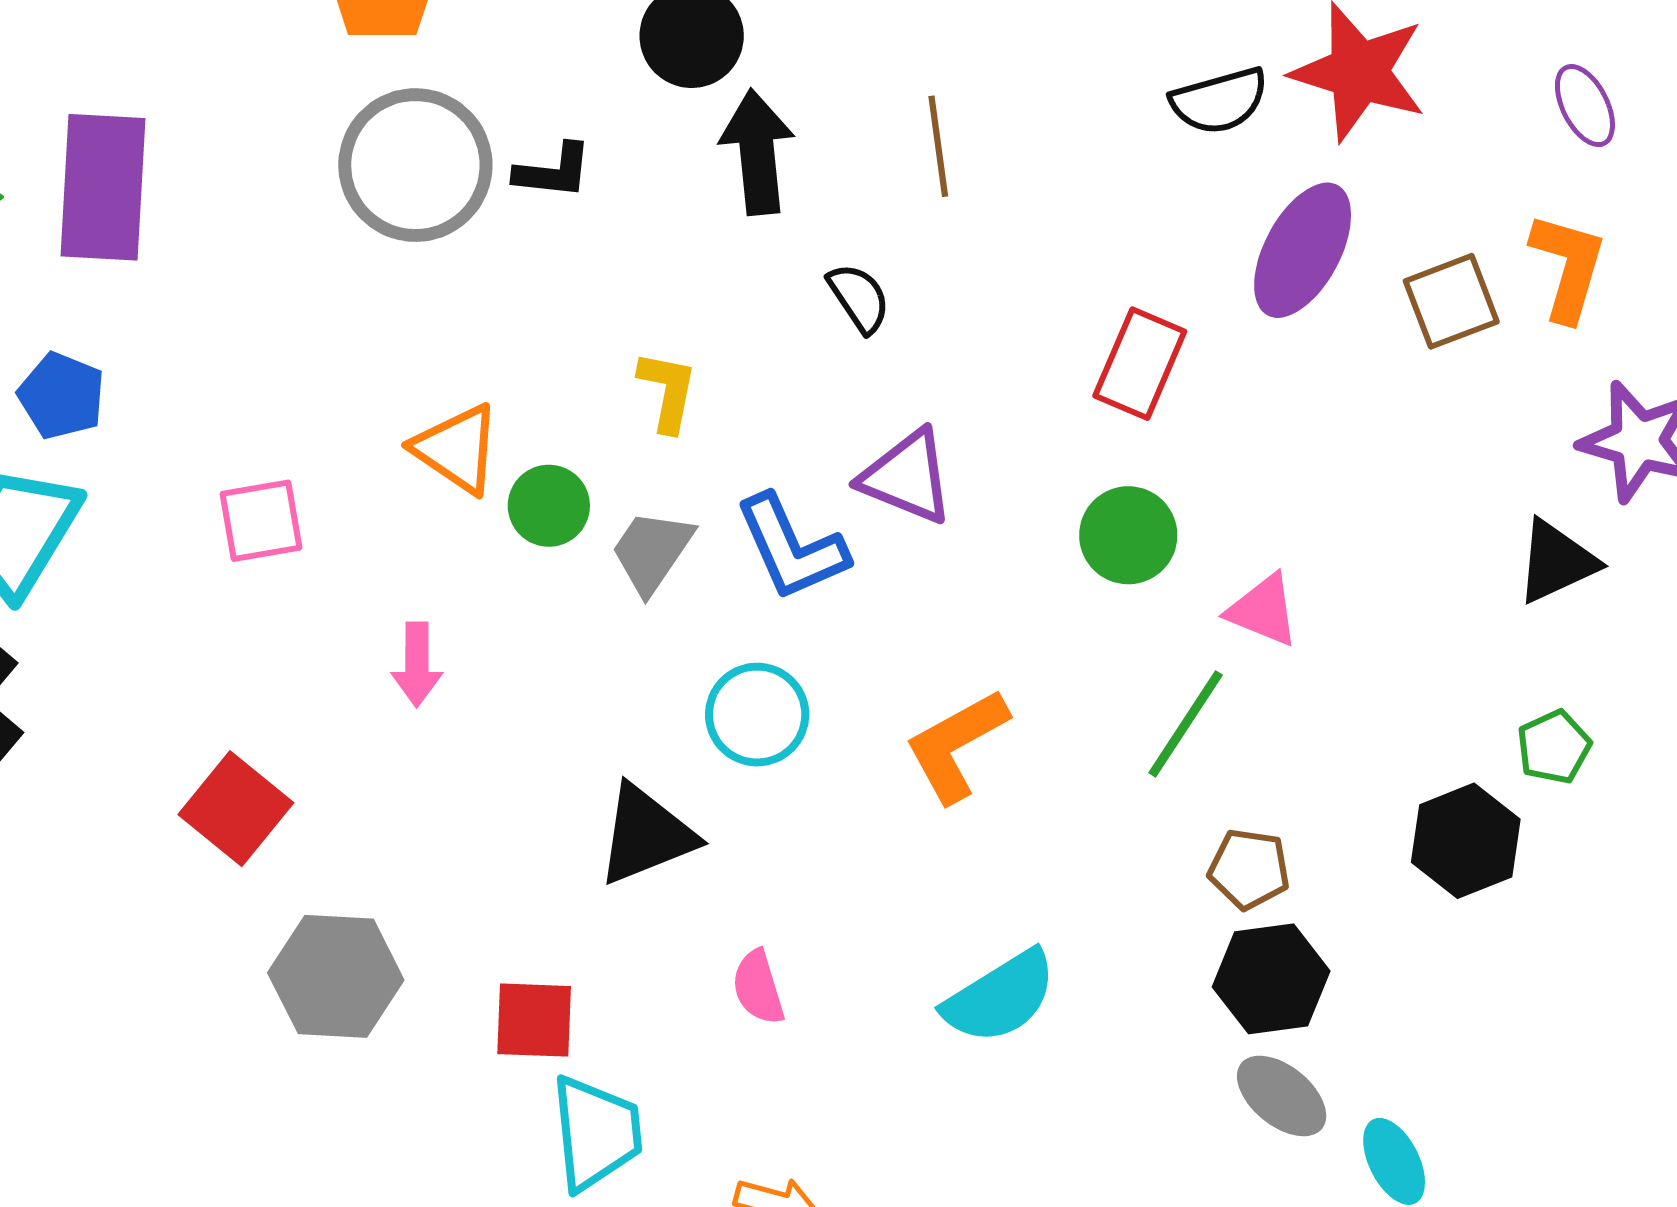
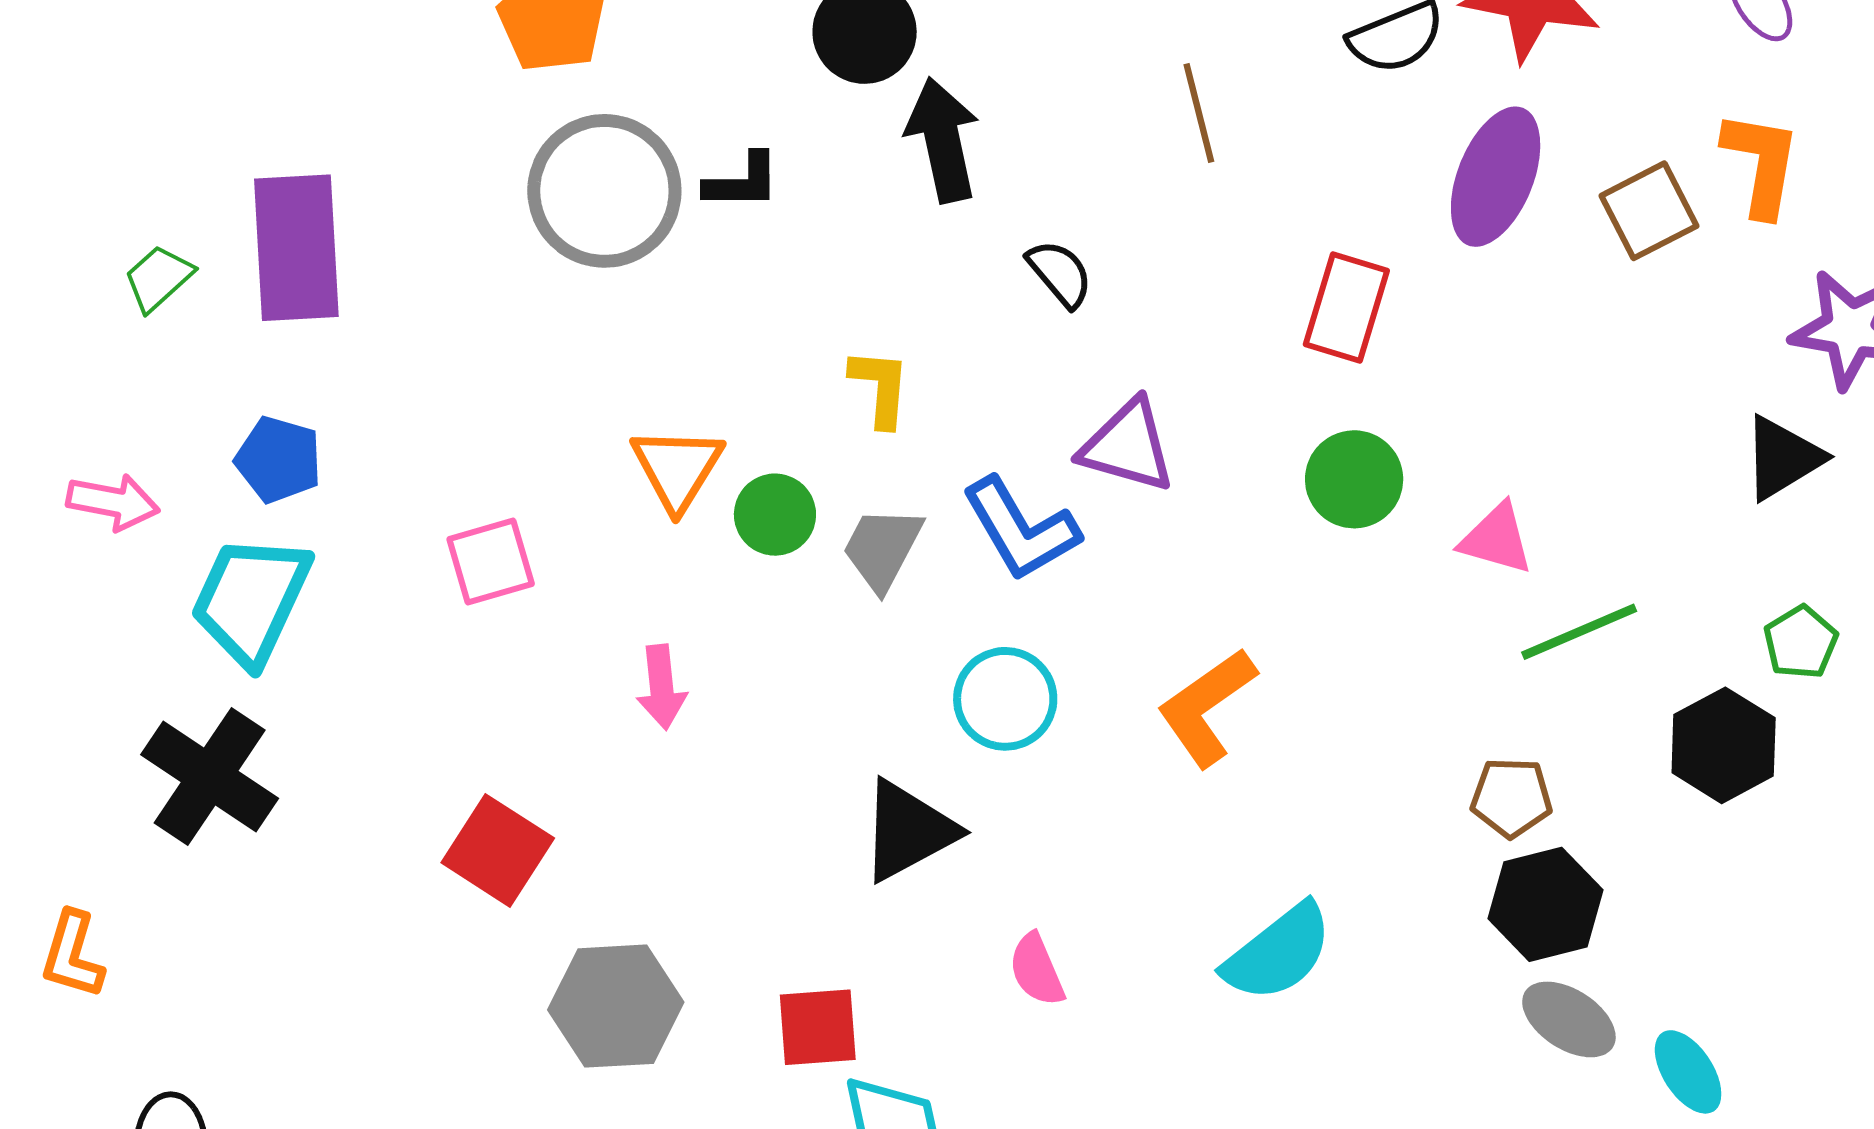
brown line: (938, 146) -> (1199, 113), moved
orange triangle: (457, 449) -> (677, 468), turned 34
green line: (1186, 724) -> (1579, 632), moved, turned 40

